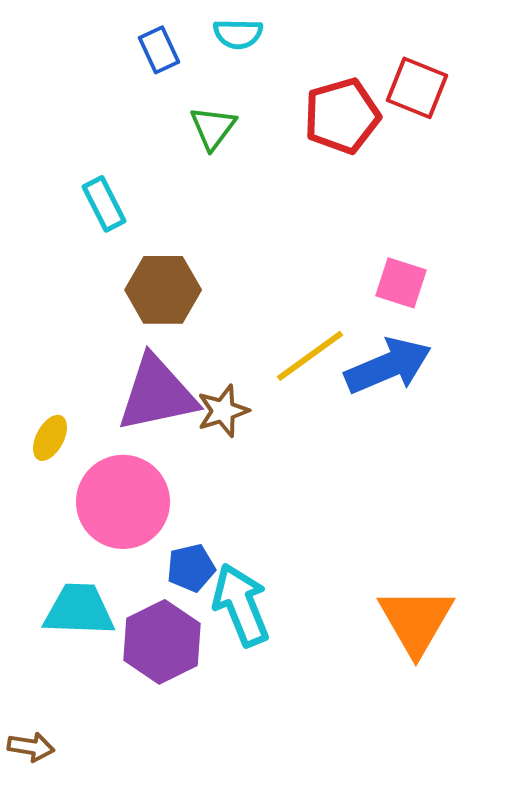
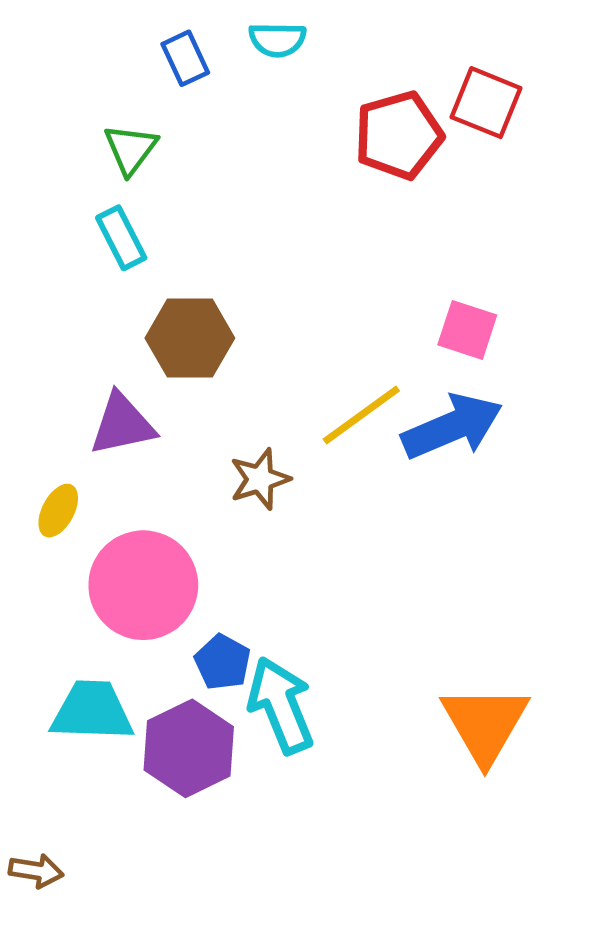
green triangle: (213, 128) -> (130, 149), moved
purple triangle: (157, 394) -> (122, 424), moved, size x0.7
blue pentagon: (191, 568) -> (223, 662), turned -30

